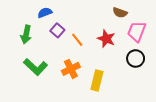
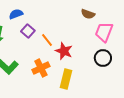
red star: (106, 39) -> (64, 51), moved

